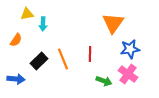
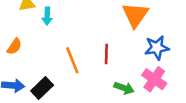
orange semicircle: (16, 40) -> (14, 46), moved
black rectangle: (39, 61) -> (42, 88), moved

